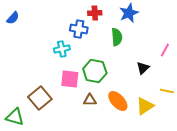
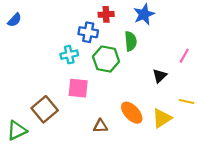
green hexagon: (95, 71) -> (106, 59), moved
brown triangle: (90, 100) -> (100, 126), moved
green triangle: (15, 117) -> (17, 130), turned -42

